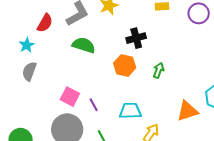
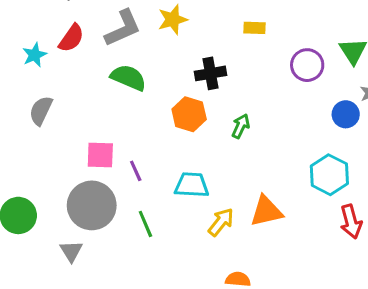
purple circle: (199, 13) -> (307, 65), moved
cyan star: (27, 45) -> (35, 55), moved
pink square: (70, 97) -> (100, 155), turned -30
orange triangle: (187, 111) -> (266, 211), moved

